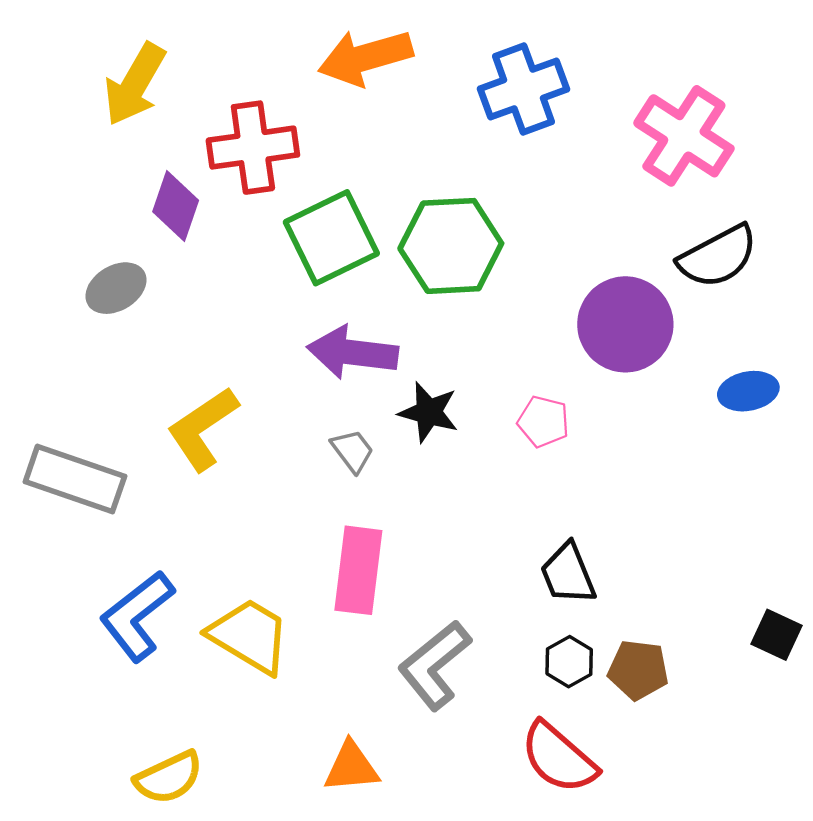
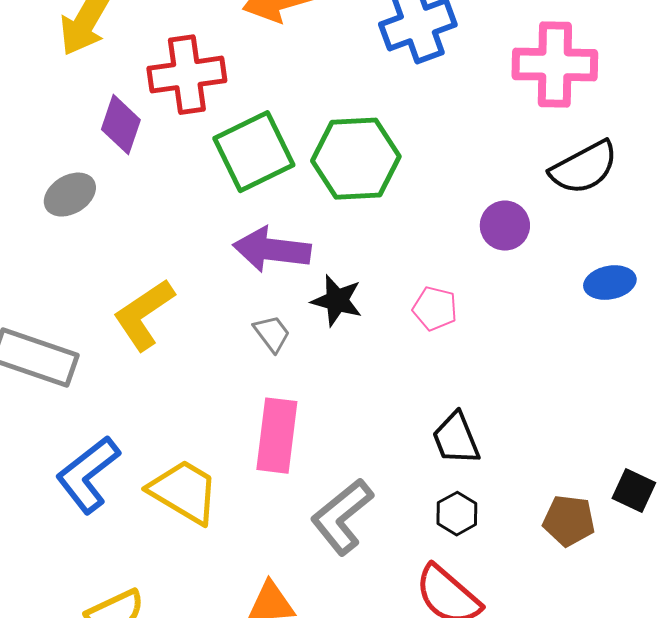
pink cross: (684, 136) -> (555, 65), turned -32
purple circle: (625, 324) -> (505, 226), size x0.6
brown pentagon: (638, 670) -> (569, 521), moved

